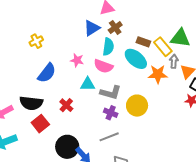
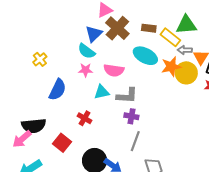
brown cross: (115, 27) -> (117, 28), size x1.6
brown rectangle: (143, 42) -> (149, 28), moved
cyan semicircle: (108, 47) -> (86, 51), moved, turned 132
gray arrow: (174, 61) -> (185, 50), turned -80
black semicircle: (31, 103) -> (34, 126), moved
yellow circle: (137, 106) -> (186, 73), moved
gray line: (109, 137) -> (135, 141), turned -36

